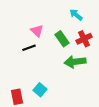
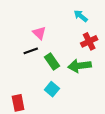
green rectangle: (62, 39) -> (52, 62), moved
cyan square: (40, 90) -> (52, 89), moved

